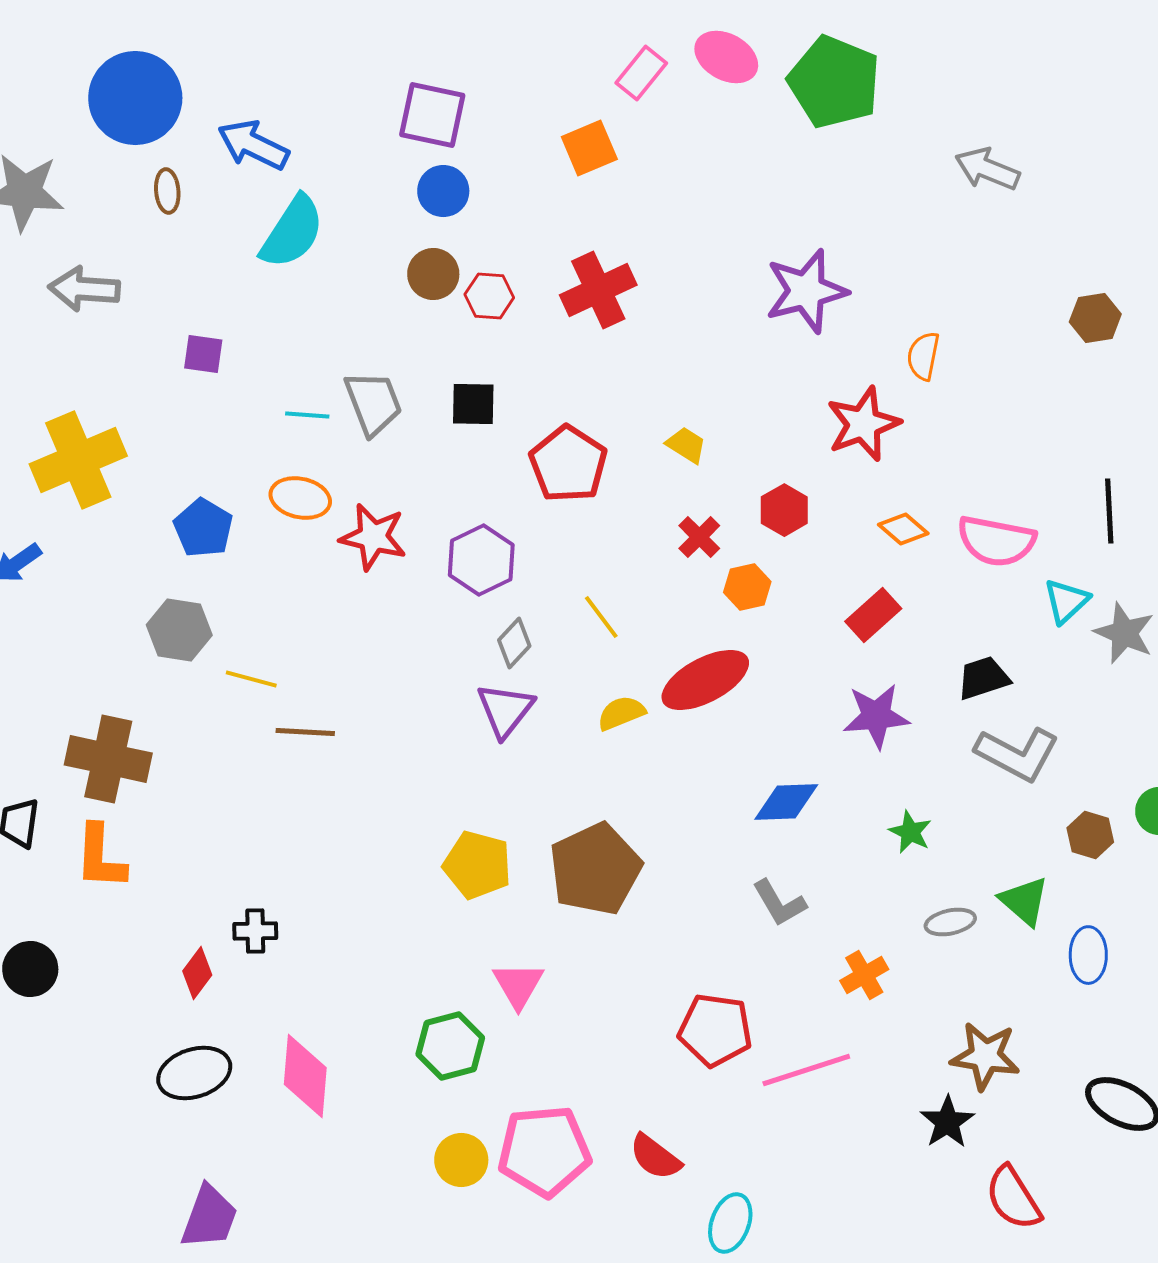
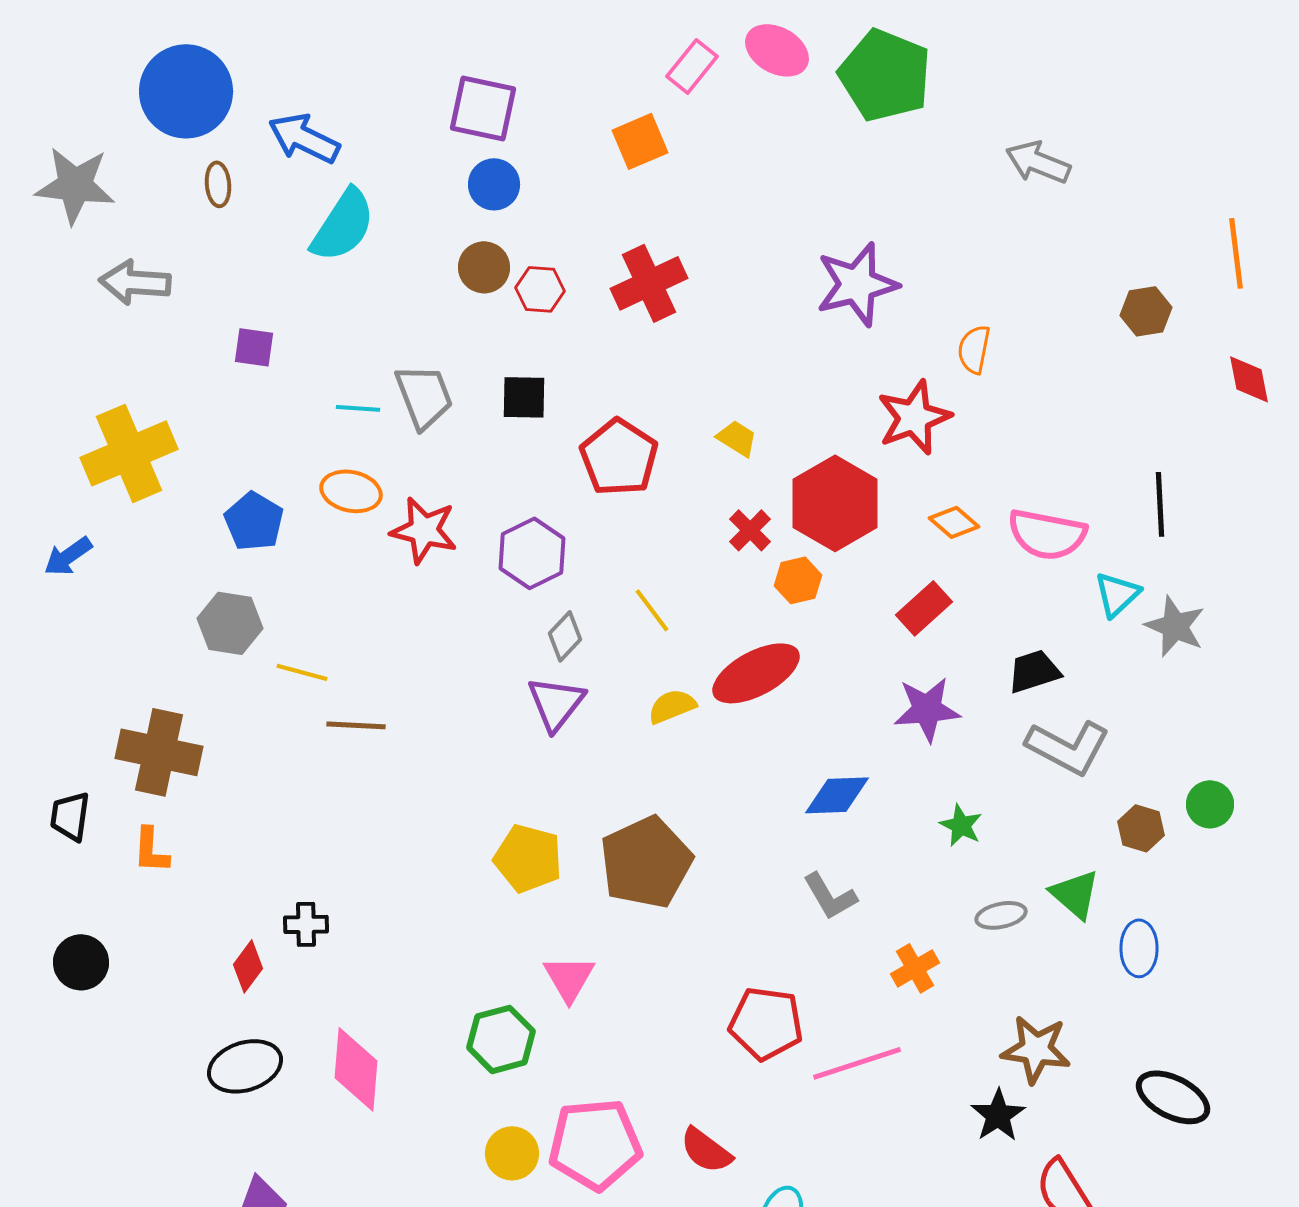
red hexagon: (784, 510) -> (835, 503), size x1.8
orange L-shape: (100, 857) -> (151, 850), size x0.7

